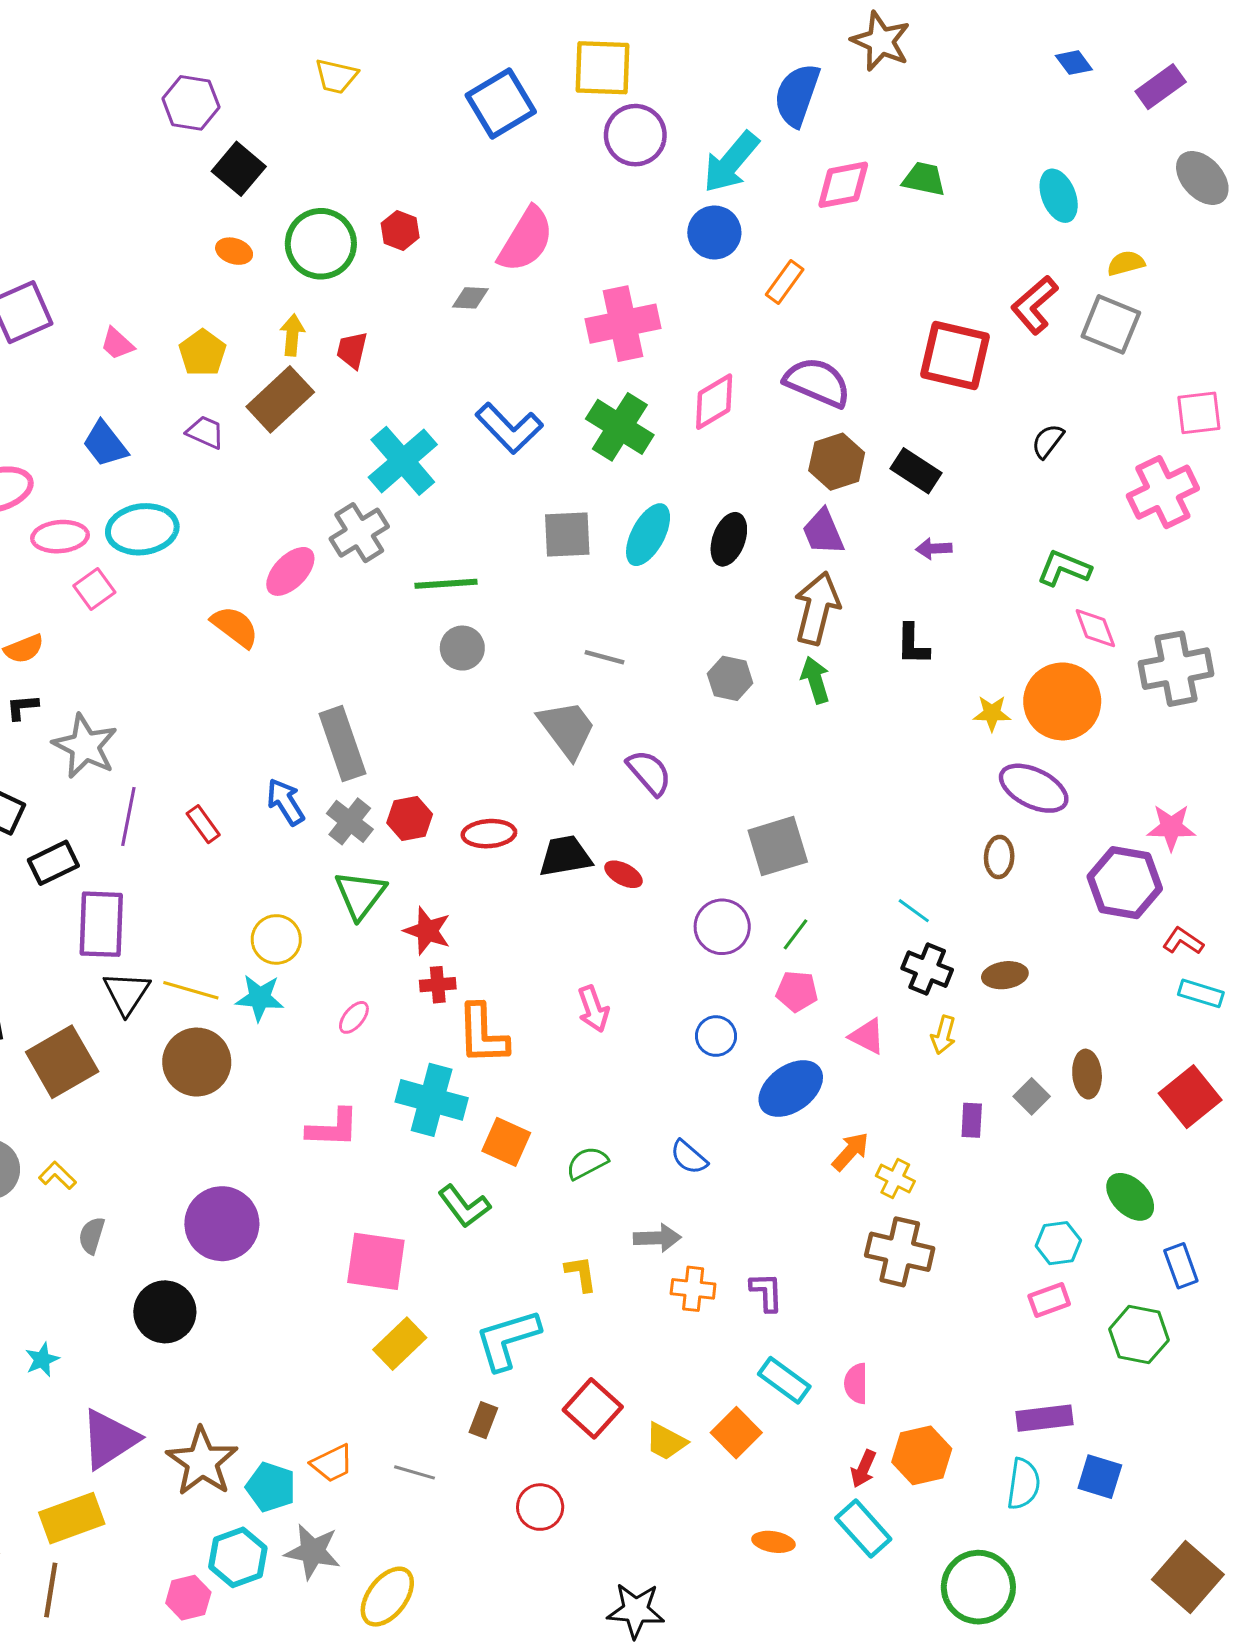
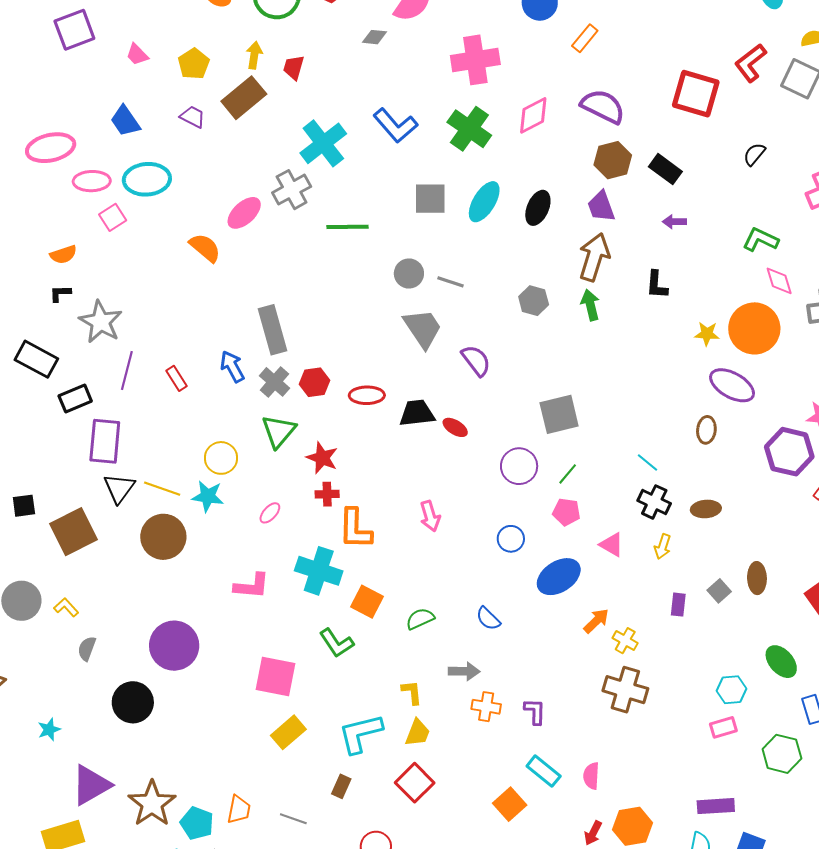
gray circle: (462, 648) -> (409, 273), moved
yellow trapezoid: (666, 1441) -> (418, 733), moved, turned -100
orange trapezoid: (332, 1463) -> (239, 810), turned -56

